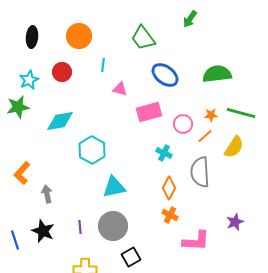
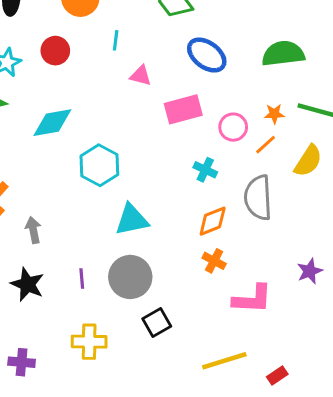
orange diamond: (169, 188) -> (213, 221), turned 40

